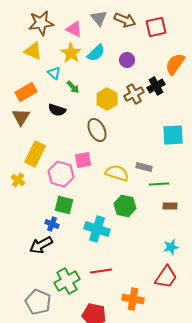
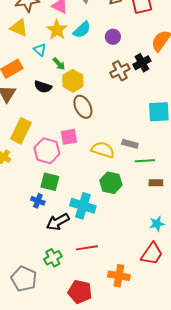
yellow hexagon: (107, 99) -> (73, 81), moved
black arrow: (41, 245) -> (58, 222), moved
green cross: (67, 281) -> (53, 258), size x0.7

